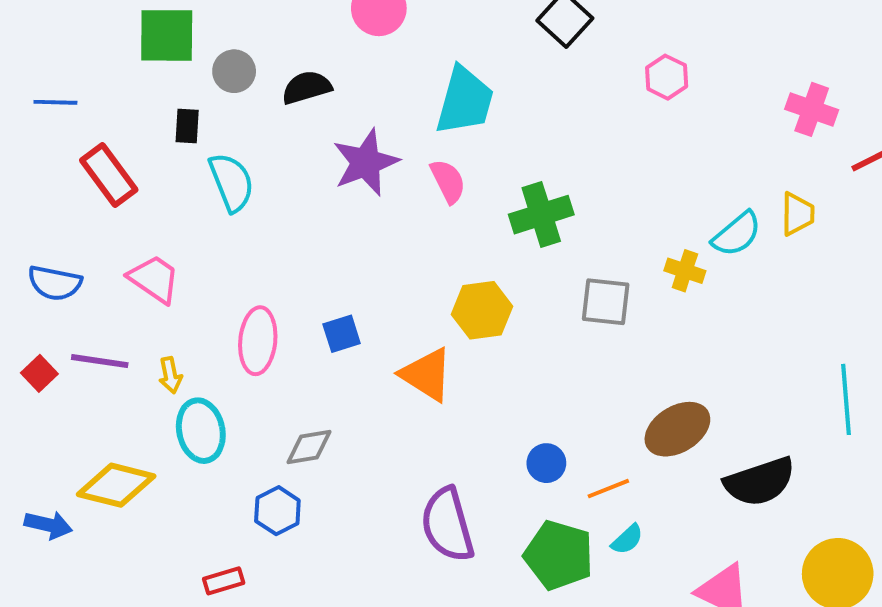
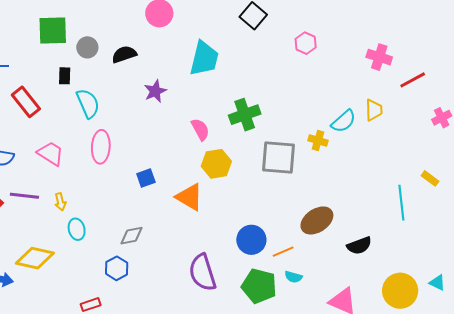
purple star: (366, 162) -> (155, 91), size x0.7
pink semicircle: (448, 181) -> (200, 129), moved
gray square: (606, 302) -> (279, 157), size x1.4
pink ellipse: (258, 341) -> (101, 147), moved
cyan ellipse: (201, 431) -> (77, 229), size x0.7
blue circle: (546, 463) -> (251, 240), size x1.5
black semicircle: (760, 482) -> (359, 246), size x0.7
cyan semicircle: (627, 539) -> (293, 277), turned 60

